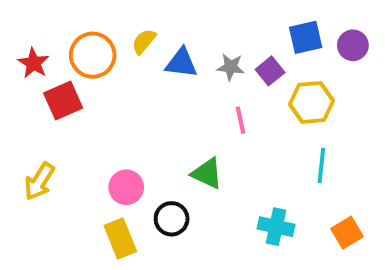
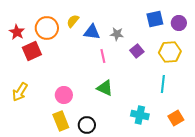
purple square: (270, 71) -> (137, 51), moved
yellow hexagon: (311, 102) -> (170, 52), moved
pink line: (241, 120) -> (103, 56), moved
black circle: (172, 219) -> (87, 125), moved

